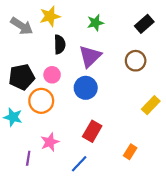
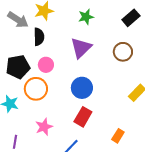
black semicircle: (60, 44) -> (39, 37), moved
blue circle: (86, 88) -> (82, 88), moved
purple line: (28, 158) -> (15, 142), moved

